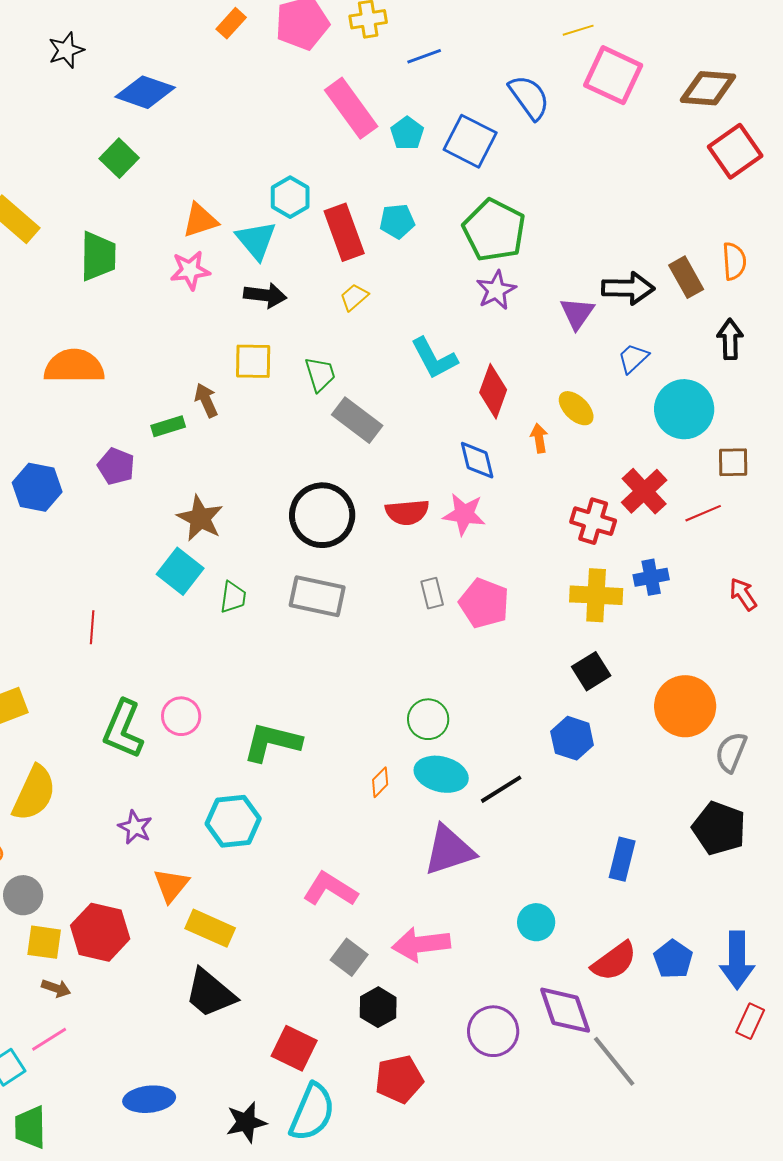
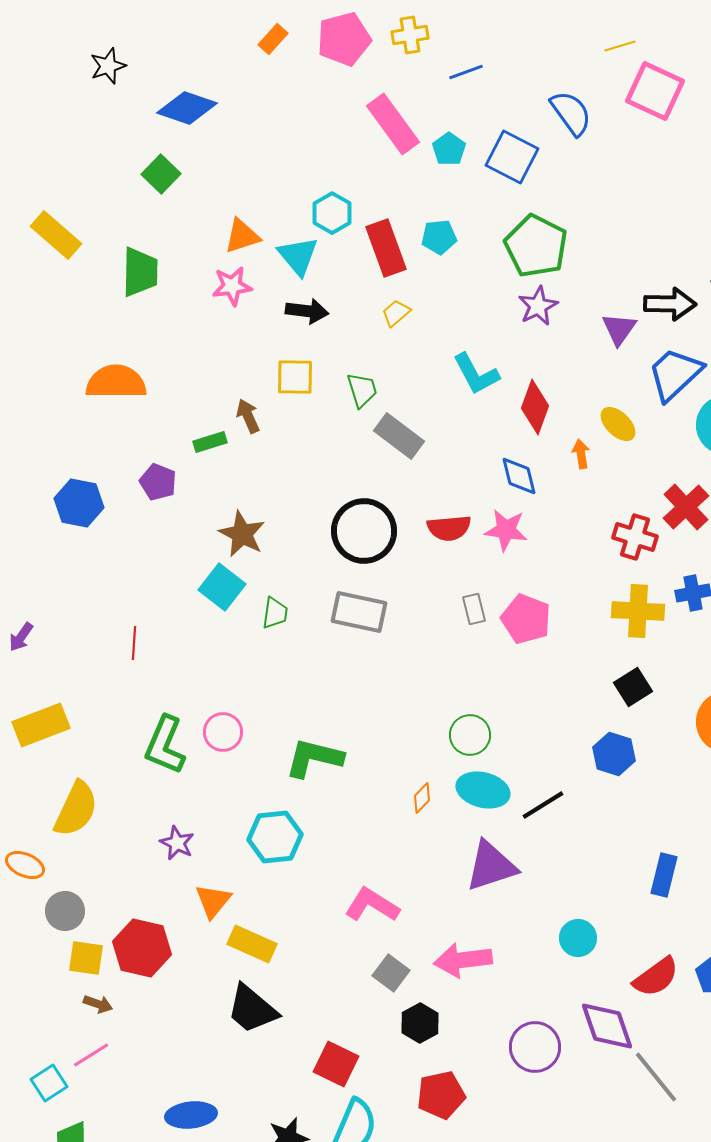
blue trapezoid: (633, 358) -> (675, 374), size x1.8

